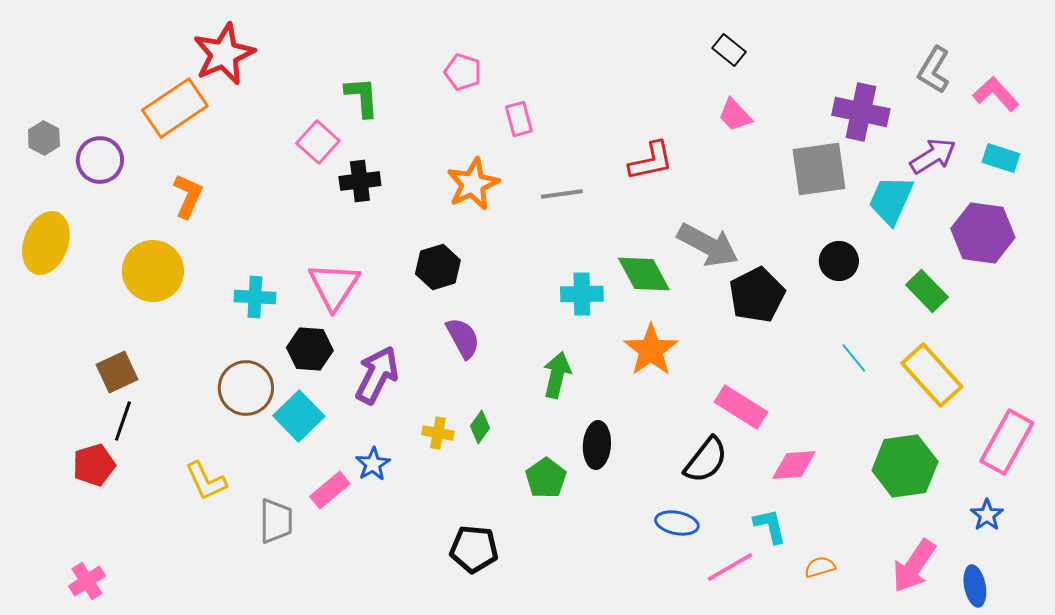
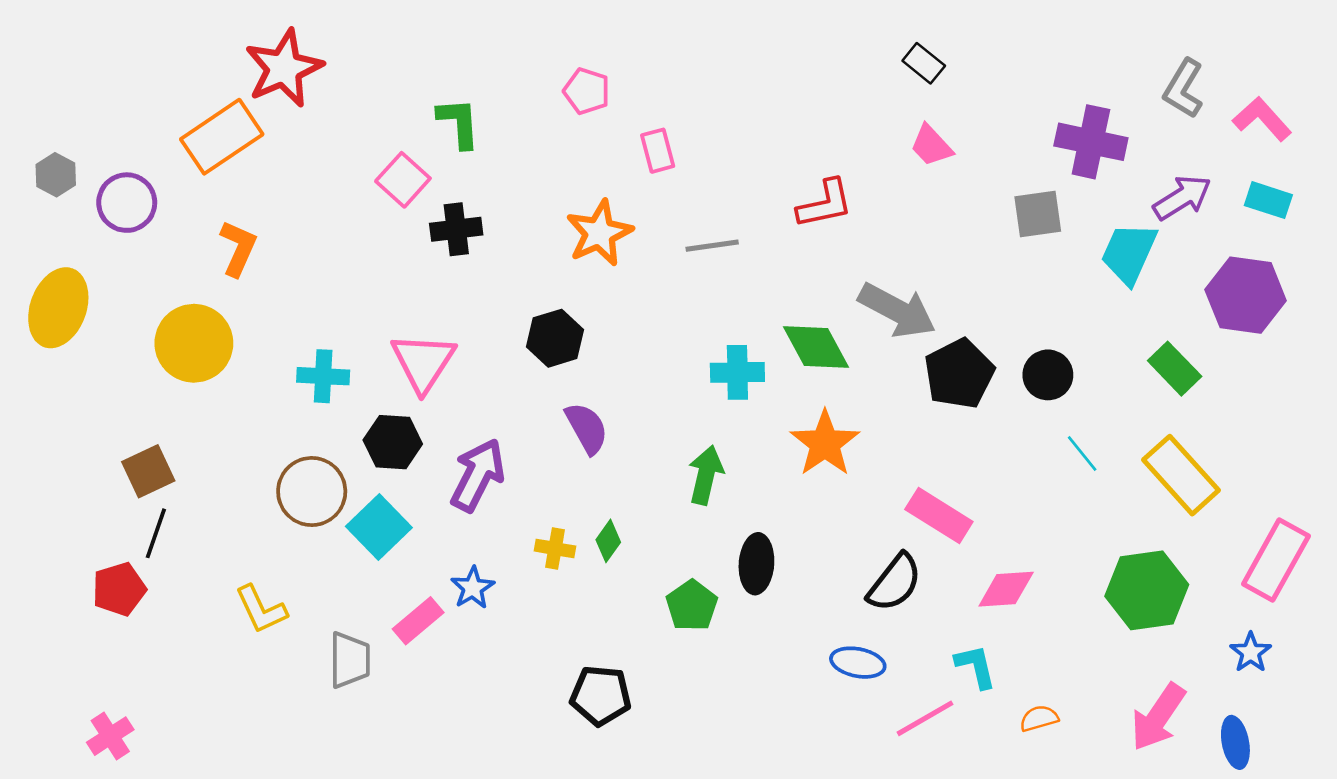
gray square: (819, 169) -> (1038, 214), size x0.7
black circle: (839, 261) -> (1048, 375), moved

